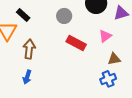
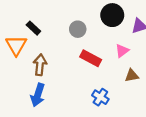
blue arrow: (27, 77) -> (38, 95), size x1.5
blue cross: (108, 79) -> (100, 97), moved, turned -35

